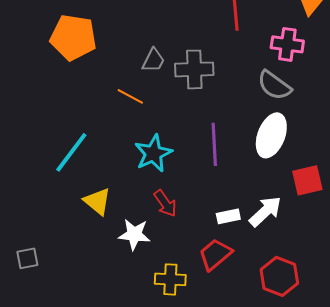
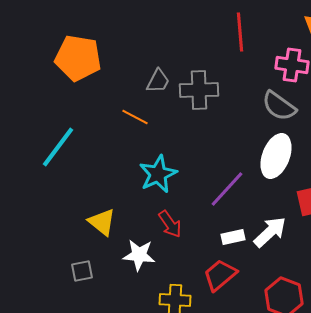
purple line: (214, 144) -> (227, 189), moved, turned 45
cyan line: (71, 152) -> (58, 147), moved
gray square: (27, 258) -> (82, 271), moved

